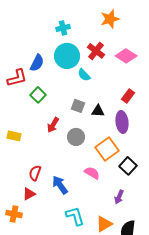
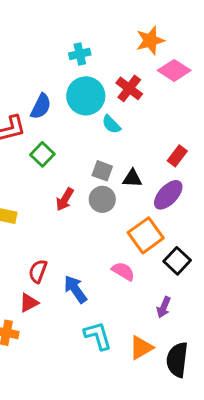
pink diamond: (126, 56) -> (174, 70), moved
purple ellipse: (122, 122) -> (168, 195), turned 50
gray circle: (76, 137) -> (102, 199), moved

